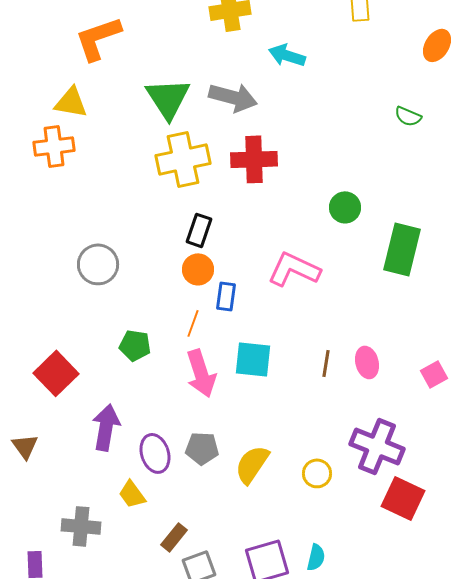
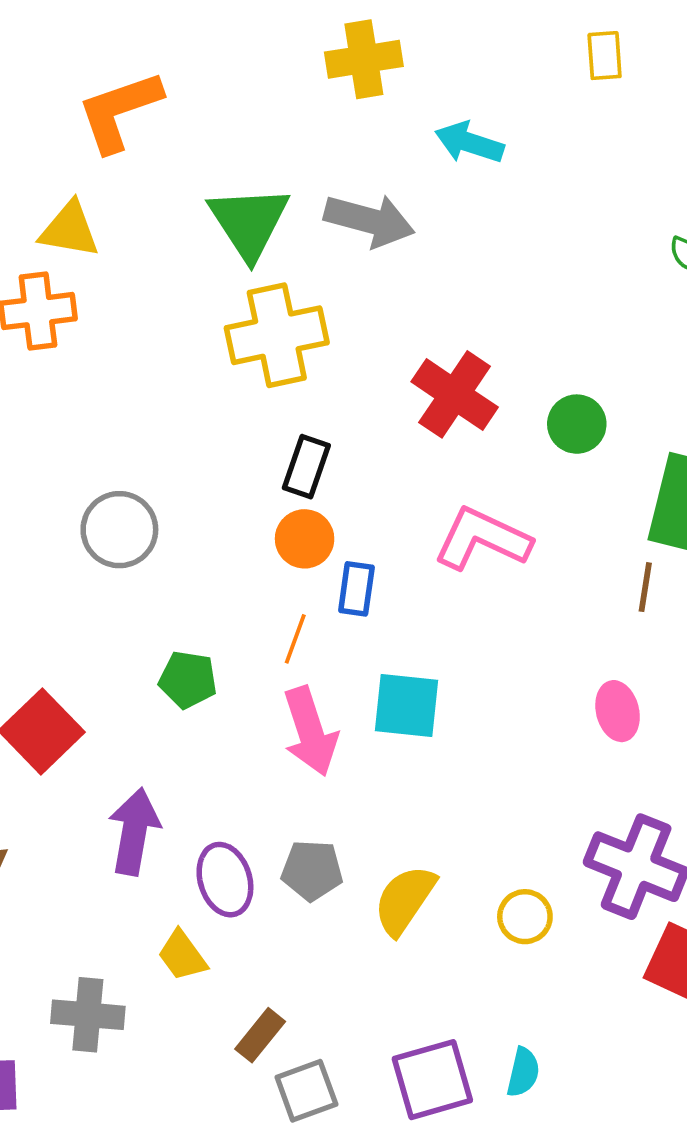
red cross: (254, 159) -> (455, 394), moved, turned 36
brown line: (326, 363) -> (645, 587), moved

